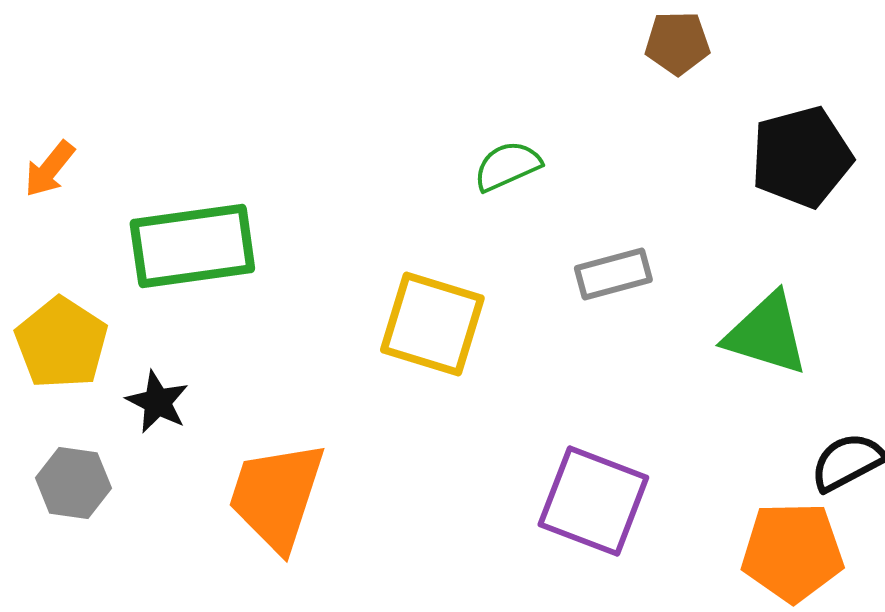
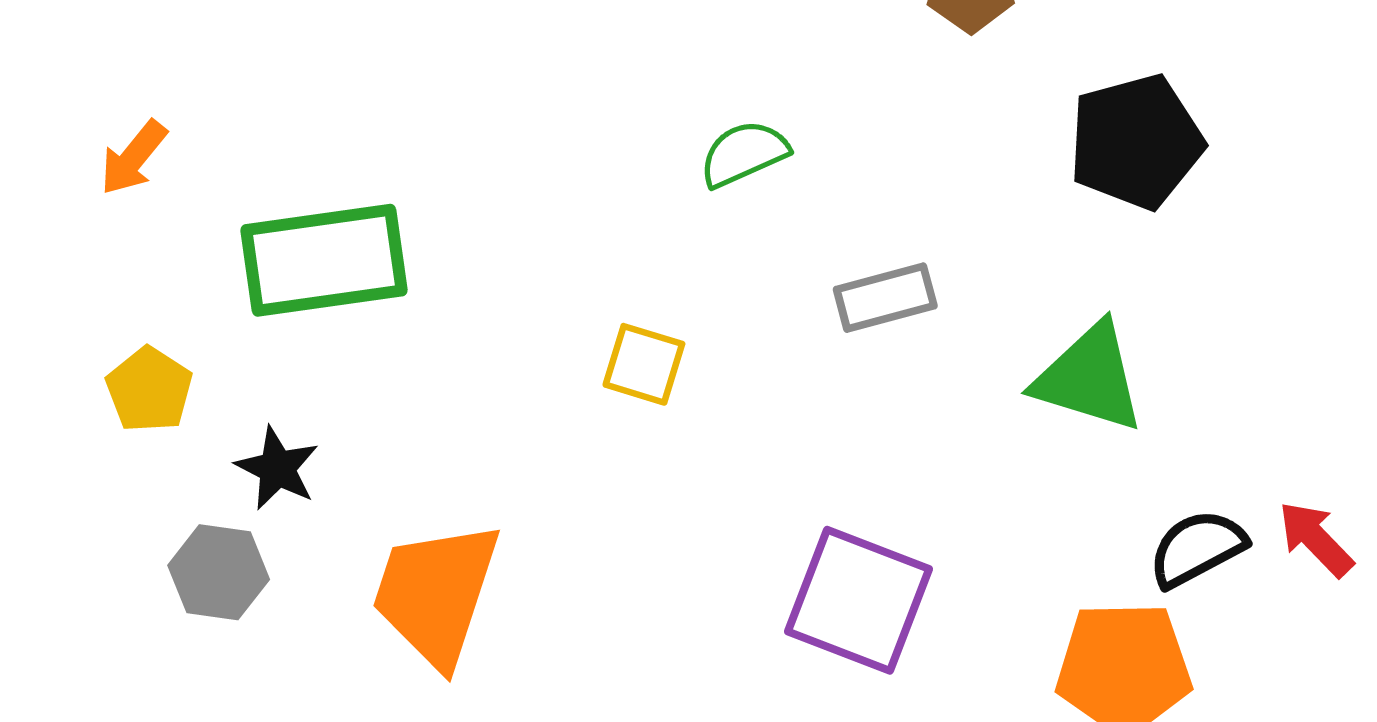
yellow square: (432, 324) -> (644, 364), size x0.6
yellow pentagon: (61, 343) -> (149, 390), size x0.7
gray hexagon: (73, 483) -> (219, 572), moved

